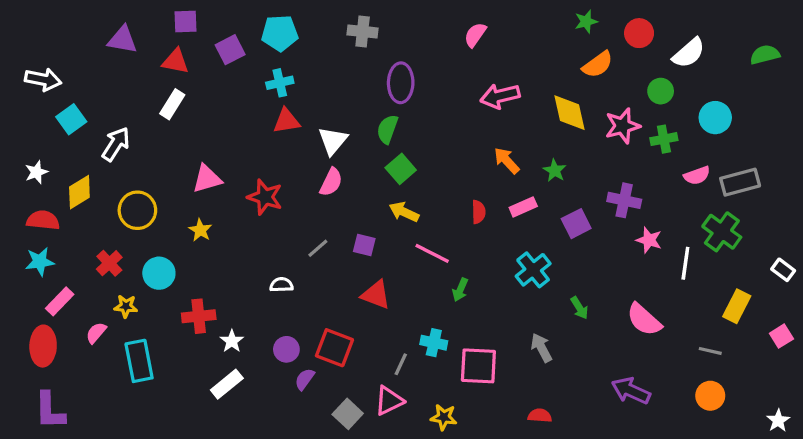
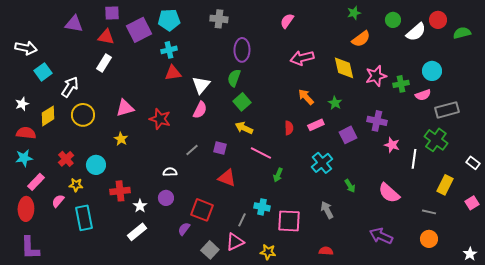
red circle: (639, 33) -> (438, 20), moved
purple square: (230, 50) -> (139, 30), size x1.4
green circle: (661, 91) -> (393, 20), moved
pink semicircle: (697, 175) -> (423, 95), moved
yellow circle: (137, 210) -> (83, 115), moved
purple circle: (286, 349) -> (166, 198), moved

